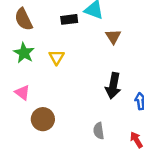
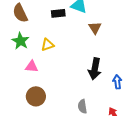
yellow triangle: (57, 57) -> (48, 45), turned 40
pink triangle: (22, 93) -> (32, 67), moved, turned -32

